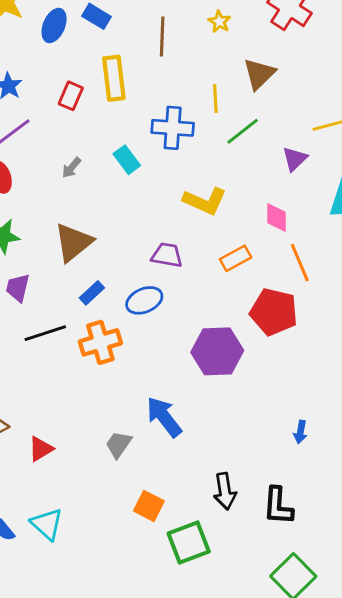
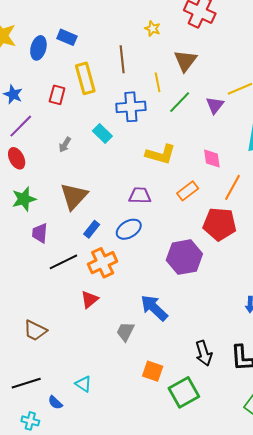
brown line: (162, 37) -> (122, 59), moved
purple triangle: (295, 159) -> (215, 105), moved
orange line: (300, 263) -> (233, 187), turned 60
red triangle: (41, 449) -> (90, 299), moved
cyan triangle: (47, 524) -> (83, 384), moved, size x0.7

